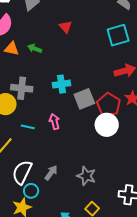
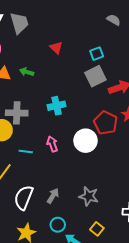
cyan square: (118, 35) -> (97, 54), moved, size x0.6
gray square: (84, 99) -> (95, 76), moved
white circle: (107, 125) -> (86, 141), moved
cyan circle: (31, 191) -> (58, 225), moved

